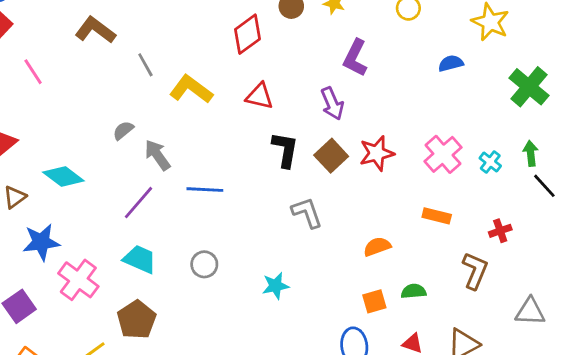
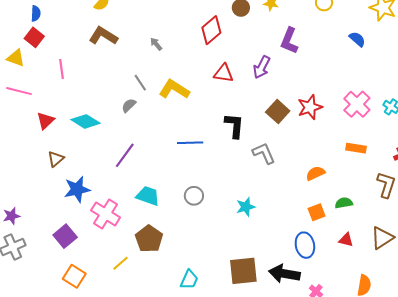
blue semicircle: (451, 63) -> (357, 39), turned 60
gray line: (145, 65) -> (140, 83), moved
pink line: (33, 72) -> (62, 69), turned 30
yellow L-shape: (191, 89) -> (174, 89), moved
purple arrow: (332, 104) -> (262, 67), moved, turned 55
black L-shape: (285, 150) -> (234, 126), moved
gray arrow: (157, 155) -> (156, 44), moved, size x0.6
cyan diamond: (63, 177) -> (85, 121), moved
purple line: (138, 203) -> (125, 155), moved

